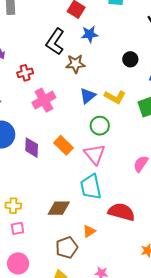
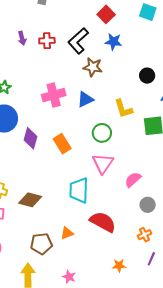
red cross: (25, 73) -> (47, 41), moved
blue triangle: (88, 96) -> (85, 99), moved
yellow L-shape: (115, 97) -> (123, 109), turned 30
pink triangle: (95, 154) -> (103, 163), moved
brown diamond: (59, 208) -> (30, 200), moved

